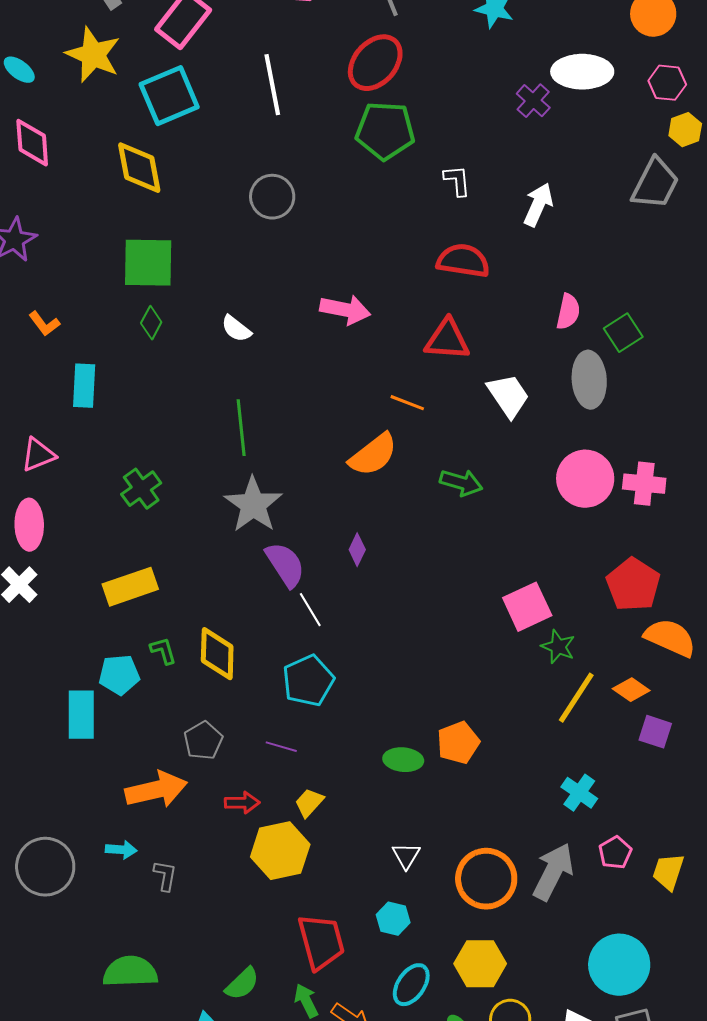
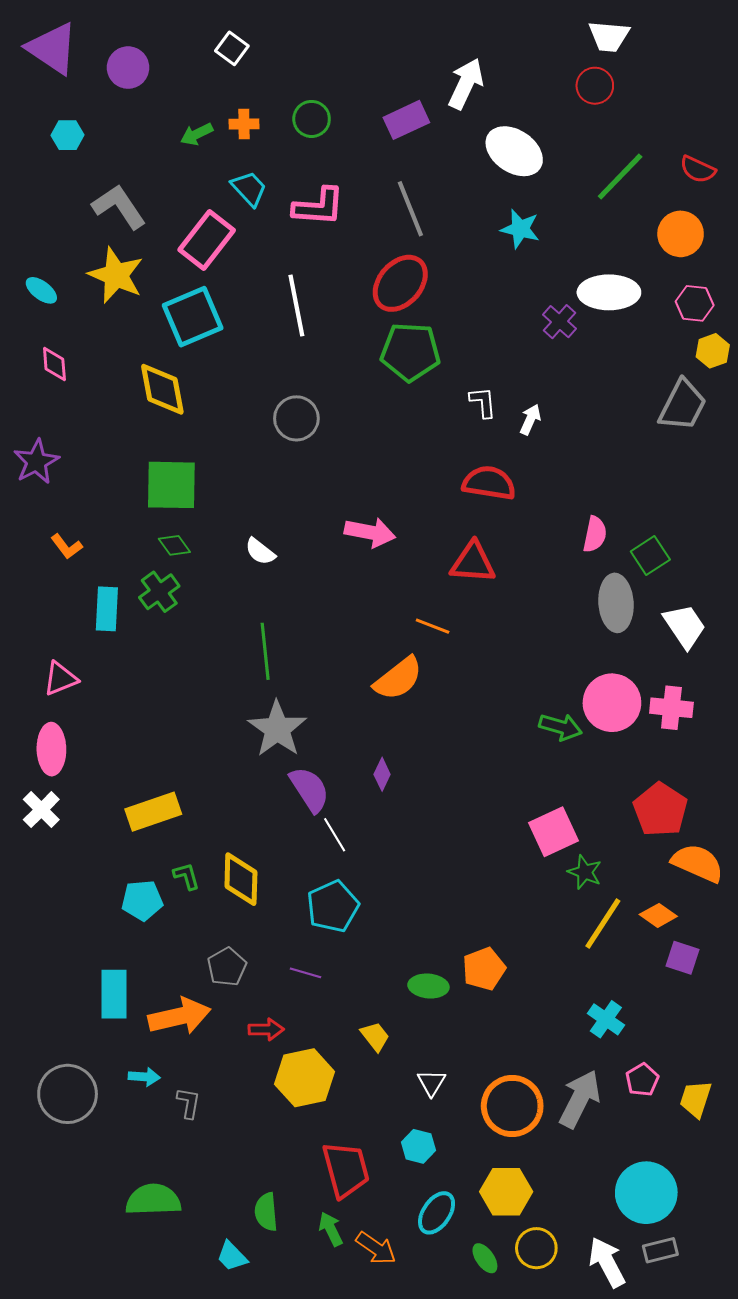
pink diamond: (32, 143) -> (54, 364), size x0.7
white arrow: (538, 205) -> (530, 419), moved, size x0.7
green diamond: (151, 323) -> (174, 545), turned -64
white trapezoid: (508, 396) -> (685, 626), moved
green arrow: (461, 483) -> (561, 727), moved
green cross: (141, 489) -> (159, 592), moved
cyan rectangle: (81, 715) -> (114, 994), moved
yellow trapezoid: (309, 803) -> (375, 1036), moved, turned 100
green semicircle: (242, 984) -> (266, 1212), turned 129

